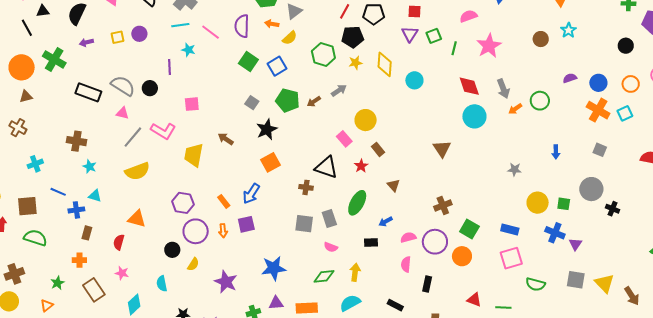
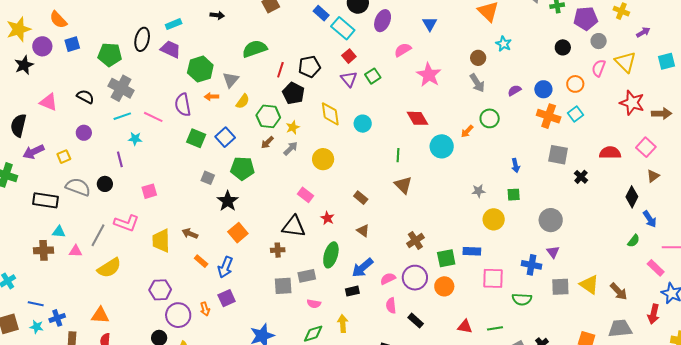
red square: (414, 11) -> (349, 56), turned -32
yellow square: (118, 37) -> (64, 157), moved
black pentagon: (353, 37) -> (293, 93), turned -30
yellow semicircle: (290, 38) -> (243, 101), moved
purple arrow: (86, 42) -> (34, 152), size x1.5
green line: (454, 48) -> (398, 155), moved
yellow star: (356, 63) -> (293, 127), moved
gray arrow: (503, 89) -> (477, 83), moved
brown arrow: (314, 102) -> (267, 142), moved
pink triangle: (122, 113) -> (76, 251), moved
cyan circle: (474, 116) -> (442, 146), moved
yellow circle: (366, 120) -> (323, 159), moved
brown arrow: (226, 139) -> (190, 234), moved
brown rectangle: (378, 149) -> (361, 198), moved
gray square: (600, 150) -> (558, 155), size x1.5
cyan star: (90, 167) -> (37, 327), moved
gray circle: (591, 189) -> (551, 220), moved
cyan triangle: (95, 196) -> (59, 232), moved
orange rectangle: (224, 201) -> (201, 261), moved
yellow circle: (538, 203) -> (494, 219), moved
green square: (564, 204) -> (514, 195), moved
black cross: (613, 209) -> (581, 177), moved, turned 32
orange triangle: (137, 219) -> (100, 315), moved
gray rectangle: (329, 219) -> (307, 276), turned -72
blue arrow: (386, 222) -> (362, 268), size x1.6
green square: (469, 229) -> (446, 258), turned -30
blue rectangle: (510, 230) -> (472, 251), moved
blue cross: (555, 233) -> (531, 265), moved
pink square: (511, 258) -> (493, 278), turned 30
black rectangle: (427, 284) -> (416, 321), turned -49

